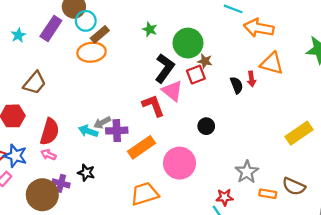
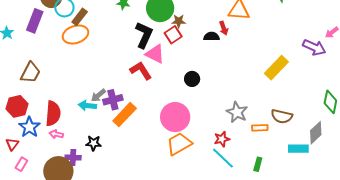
black semicircle: (237, 85) -> (212, 37), turned -56
orange rectangle: (141, 147) -> (125, 115), moved
blue star: (15, 156) -> (29, 127), moved, turned 30
orange trapezoid: (145, 194) -> (179, 144), moved

